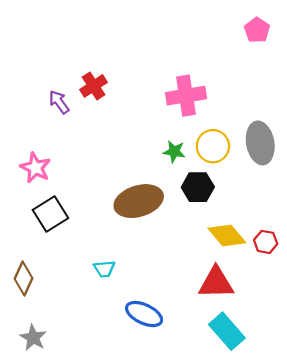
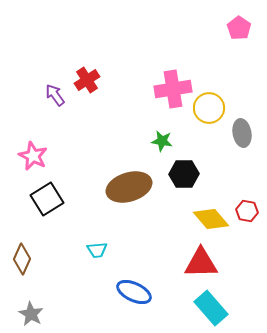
gray ellipse: (260, 143) -> (242, 133), size x0.7
yellow circle: (213, 146) -> (209, 108), moved
red hexagon: (266, 242) -> (247, 211), moved

